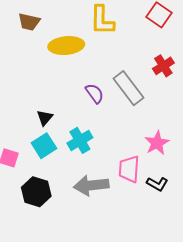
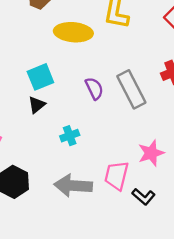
cyan cross: (80, 140) -> (70, 136), size x0.7
cyan square: (44, 146) -> (40, 77), moved

